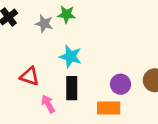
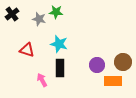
red triangle: (30, 76) -> (27, 50), moved
orange rectangle: (109, 108) -> (113, 81), moved

